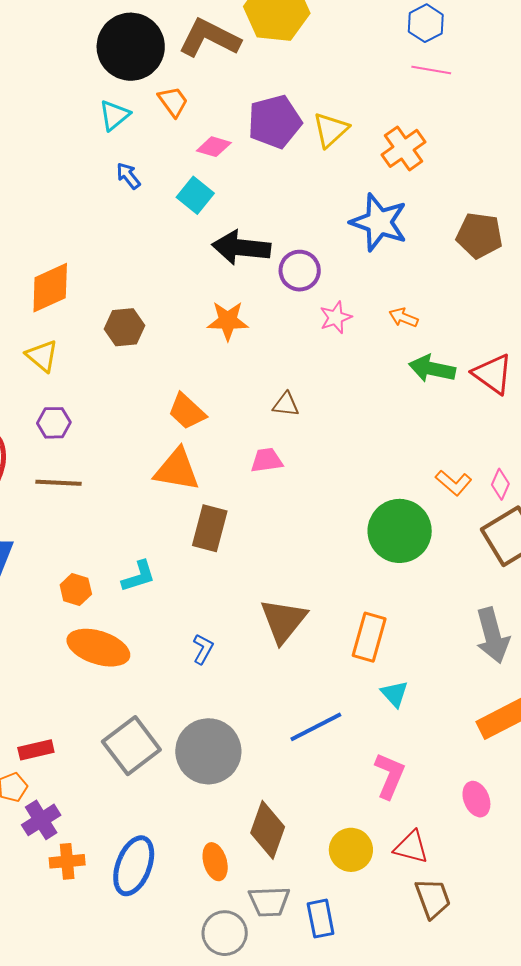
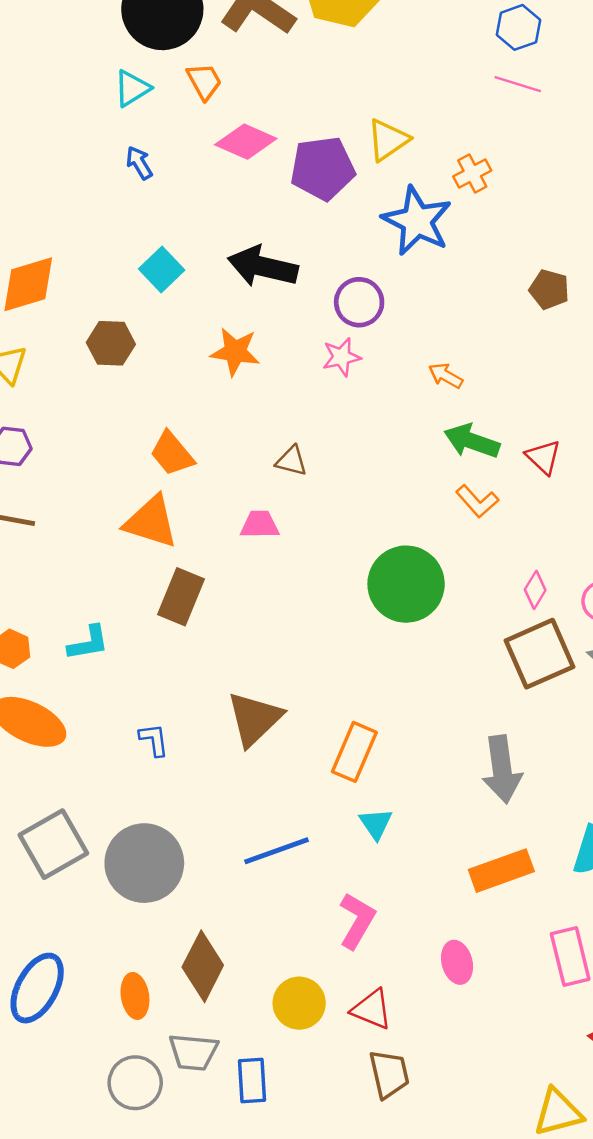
purple pentagon: (275, 122) -> (323, 168), moved
pink diamond: (214, 147) -> (246, 142), size x1.4
orange cross: (403, 148) -> (472, 173), size x0.7
cyan square: (195, 195) -> (162, 269), moved
blue star: (379, 222) -> (417, 221), moved
brown pentagon: (479, 235) -> (549, 289), size x0.7
purple circle: (300, 271) -> (359, 302), moved
pink star: (336, 317) -> (341, 357), moved
red triangle: (493, 374) -> (543, 457), size x0.7
orange L-shape: (454, 483) -> (477, 501), moved
green circle: (400, 531) -> (406, 584), moved
blue L-shape: (203, 649) -> (154, 740), turned -44

